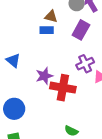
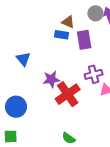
purple rectangle: (81, 30) -> (84, 40), moved, turned -48
red cross: (63, 88) -> (68, 94), turned 35

